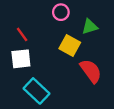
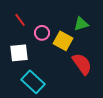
pink circle: (61, 12) -> (42, 33), moved
red line: (22, 34) -> (20, 20), moved

